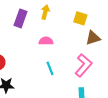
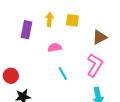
yellow square: (80, 18) -> (72, 20), moved

